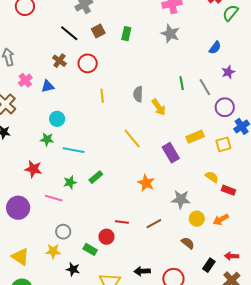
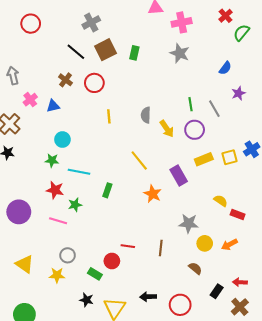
brown square: (98, 31) -> (106, 50), size x1.5
purple circle: (225, 107) -> (195, 130), moved
yellow square: (223, 144) -> (229, 157), moved
red star: (33, 169) -> (55, 190), moved
green rectangle: (96, 177) -> (107, 190), moved, turned -32
orange star: (146, 183) -> (153, 194), moved
purple circle: (18, 208) -> (19, 212), moved
brown line: (154, 224) -> (161, 248), turned -56
yellow triangle: (20, 257) -> (25, 264), moved
black star: (73, 269) -> (87, 300), moved

